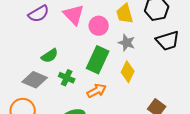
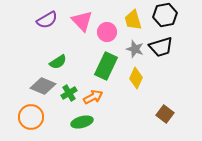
black trapezoid: (168, 41) -> (161, 47), moved
green cross: (67, 78) -> (69, 93), moved, turned 35
orange arrow: (97, 91) -> (93, 97), moved

